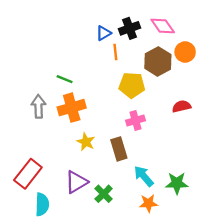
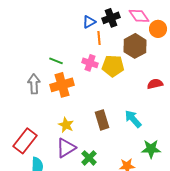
orange circle: (185, 52) -> (158, 29), moved
pink cross: (135, 121) -> (90, 63), moved, turned 35
yellow star: (86, 142) -> (66, 125), moved
cyan arrow: (144, 176) -> (133, 119), moved

